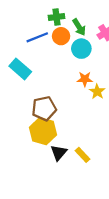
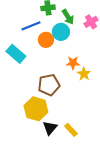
orange circle: (61, 36) -> (46, 40), moved
cyan circle: (81, 49) -> (61, 32), moved
brown pentagon: (44, 108) -> (49, 85), moved

